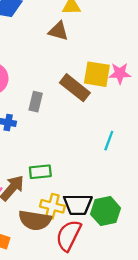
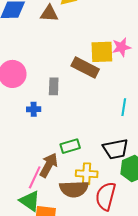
brown triangle: (58, 31) -> (49, 13), moved
black trapezoid: (78, 205) -> (116, 149), moved

